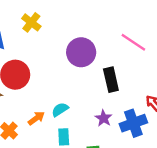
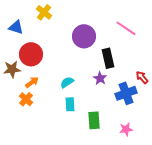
orange arrow: (36, 118) -> (32, 82), moved
purple star: (104, 118) -> (100, 78), moved

